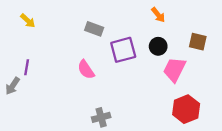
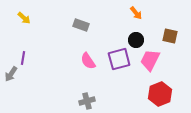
purple square: (123, 50) -> (119, 59), moved
pink semicircle: (86, 70) -> (88, 61), moved

